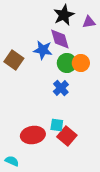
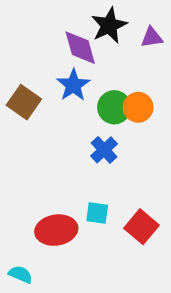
purple diamond: (60, 39) -> (80, 48), moved
blue star: (43, 50) -> (73, 85), turned 30
red square: (67, 136) -> (142, 227), moved

